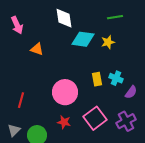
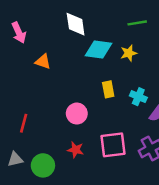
yellow rectangle: (97, 79) -> (108, 89), moved
pink circle: (65, 92) -> (77, 114), size x0.7
pink square: (95, 118) -> (113, 145), turned 30
gray triangle: (14, 130) -> (15, 159), turned 32

